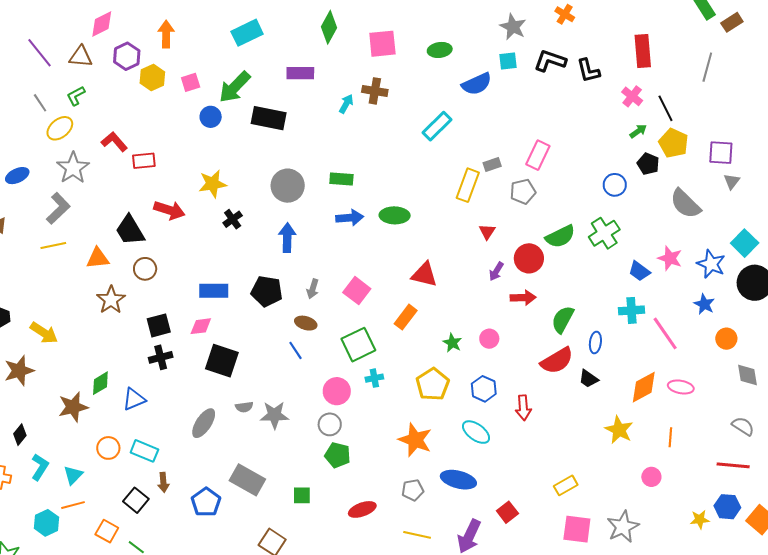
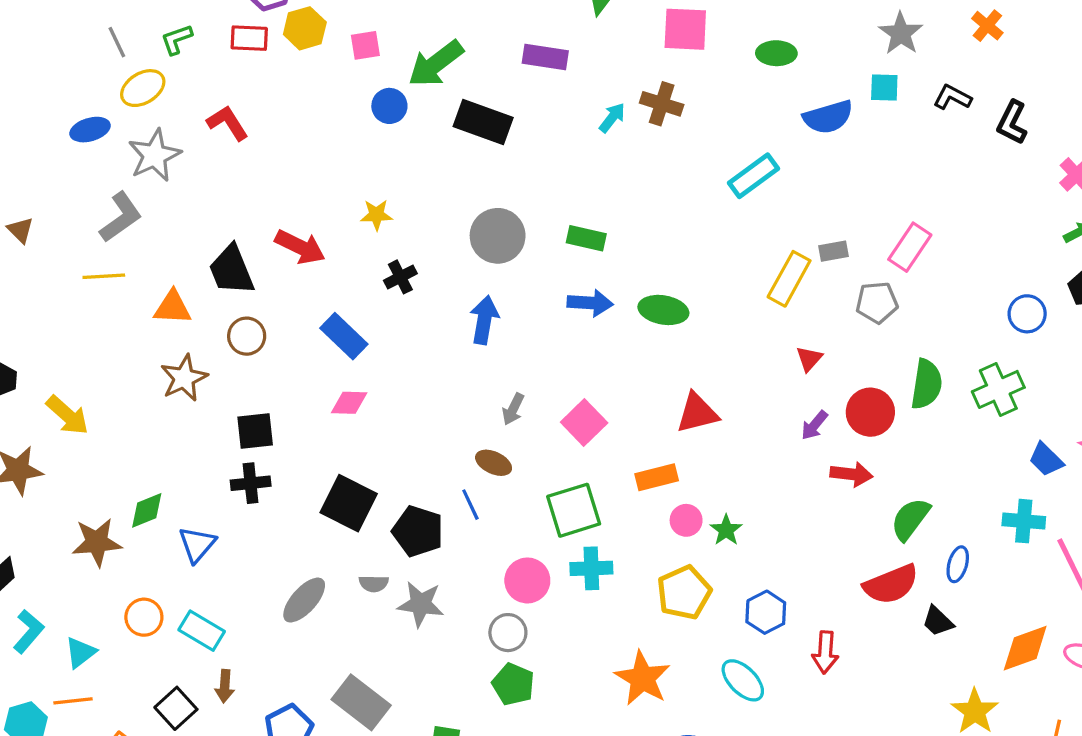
black L-shape: (550, 61) -> (952, 97), size x0.7
black L-shape: (588, 71) -> (1012, 123), turned 32
red rectangle: (144, 161) -> (249, 38), moved
blue ellipse: (17, 176) -> (90, 130), moved
yellow star: (213, 184) -> (376, 215), size x0.7
green semicircle: (560, 236) -> (926, 384), turned -64
red triangle: (424, 275) -> (697, 413), turned -36
blue rectangle: (214, 291) -> (344, 336), moved, turned 36
black pentagon: (267, 291) -> (418, 531), moved
orange rectangle: (406, 317) -> (657, 477), turned 30
pink diamond: (201, 326) -> (349, 403), moved
pink circle: (489, 339) -> (686, 520), moved
cyan cross: (374, 378) -> (591, 568), size x1.4
blue triangle: (134, 399) -> (197, 544), turned -35

